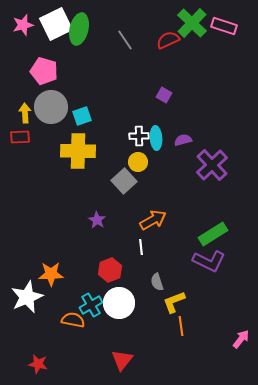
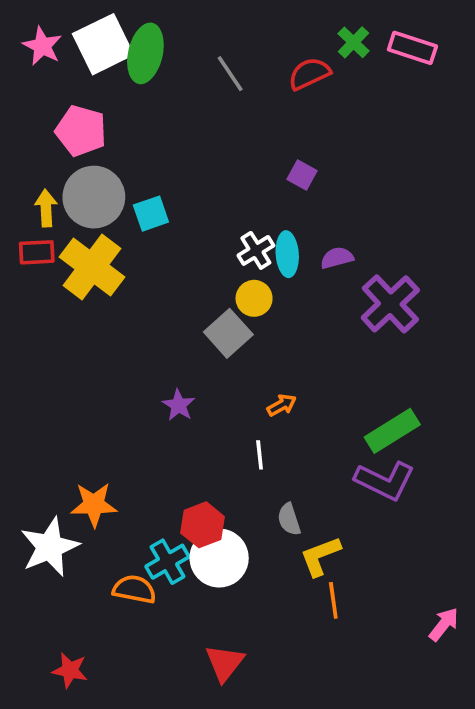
green cross: (192, 23) -> (354, 42), size x0.6
pink star: (23, 25) -> (42, 46), turned -30
white cross: (139, 136) -> (256, 250), turned -30
yellow cross: (78, 151) -> (92, 267), moved, turned 36
orange arrow: (153, 220) -> (282, 405), size x0.6
red hexagon: (110, 270) -> (203, 525), moved

